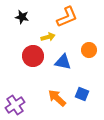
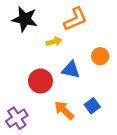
black star: (22, 17) -> (25, 19), size x1.6
red circle: (33, 56) -> (40, 81), moved
blue square: (82, 94) -> (92, 106), turned 32

